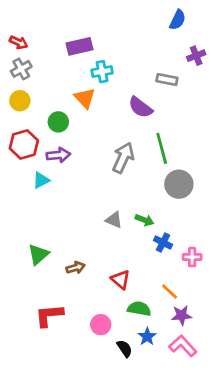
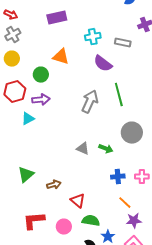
cyan cross: (102, 72) -> (93, 37), moved
orange triangle: (85, 98) -> (61, 57), turned -30
gray circle: (179, 184) -> (132, 133), moved
blue cross: (163, 242) -> (118, 177), moved, turned -32
red triangle: (121, 280) -> (78, 201), moved
green semicircle: (139, 309) -> (91, 221), moved
pink circle: (101, 325) -> (64, 227), moved

